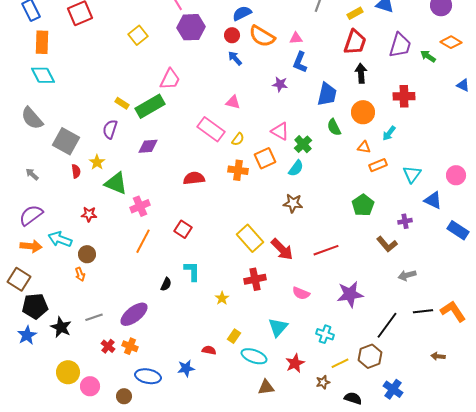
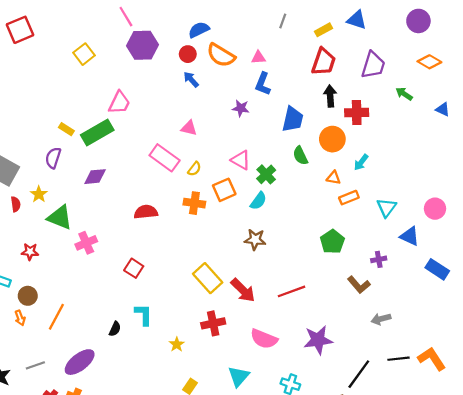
green arrow: (428, 56) -> (404, 94), moved
red cross: (404, 96) -> (357, 113), moved
orange line: (143, 241) -> (56, 317), moved
pink semicircle: (301, 293) -> (264, 339), size x1.4

